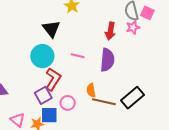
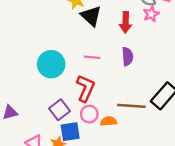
black triangle: (51, 29) -> (91, 16), moved
purple semicircle: (107, 60) -> (127, 56), size x0.7
red L-shape: (53, 79) -> (85, 88), moved
orange semicircle: (91, 90) -> (109, 121), moved, turned 104

